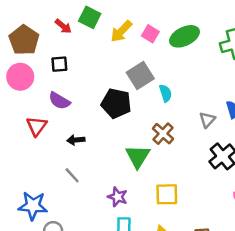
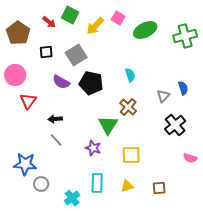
pink square: (150, 34) -> (118, 18), moved
gray square: (140, 75) -> (76, 55), moved
pink circle: (20, 77) -> (15, 75), moved
purple semicircle: (59, 101) -> (61, 82), moved
black arrow: (76, 140) -> (55, 119), moved
purple star: (118, 197) -> (93, 148), moved

